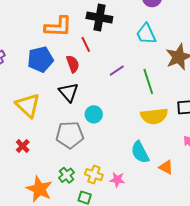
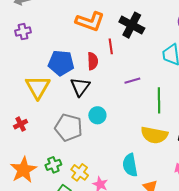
blue pentagon: (40, 59) -> (61, 63), moved

